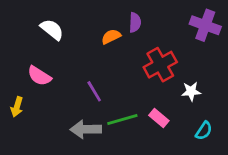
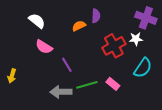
pink semicircle: (39, 76) -> (44, 47), moved
white star: (191, 91) -> (136, 39), moved
cyan semicircle: (204, 131) -> (143, 68), moved, size x1.5

